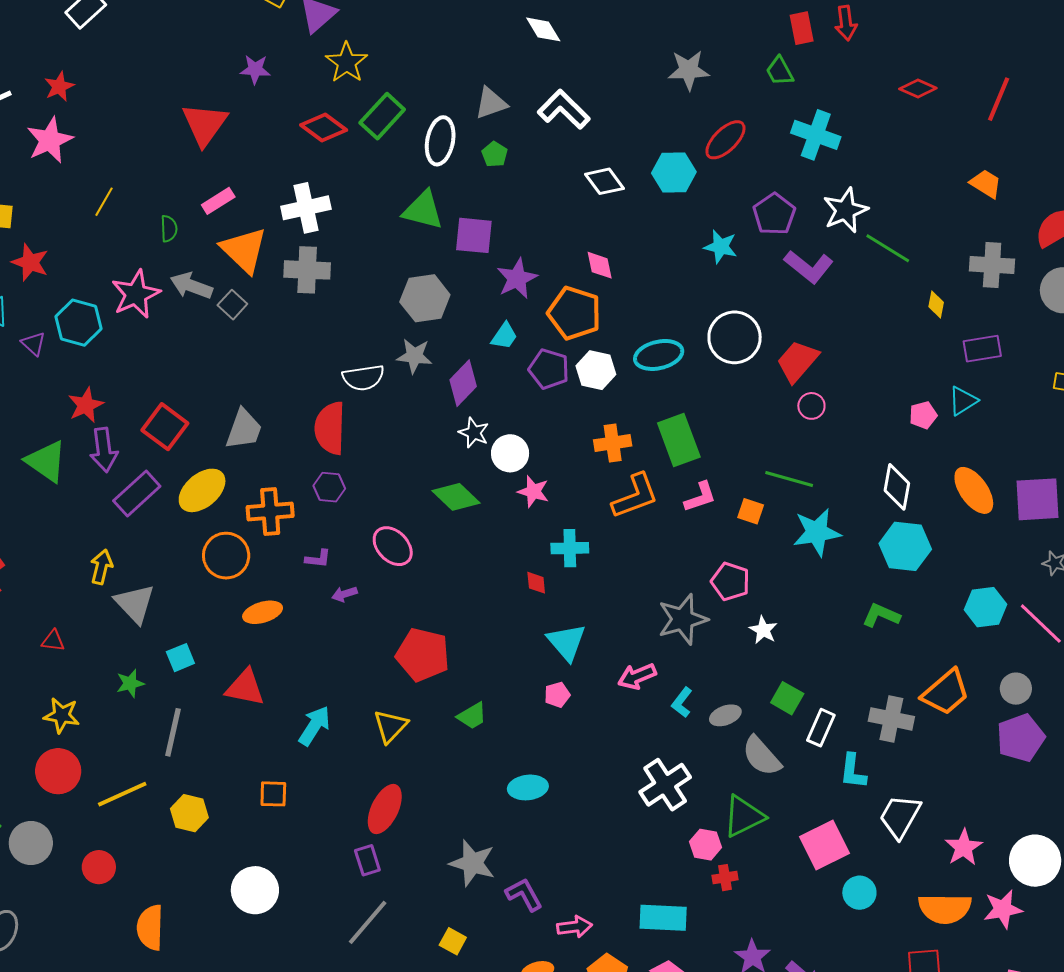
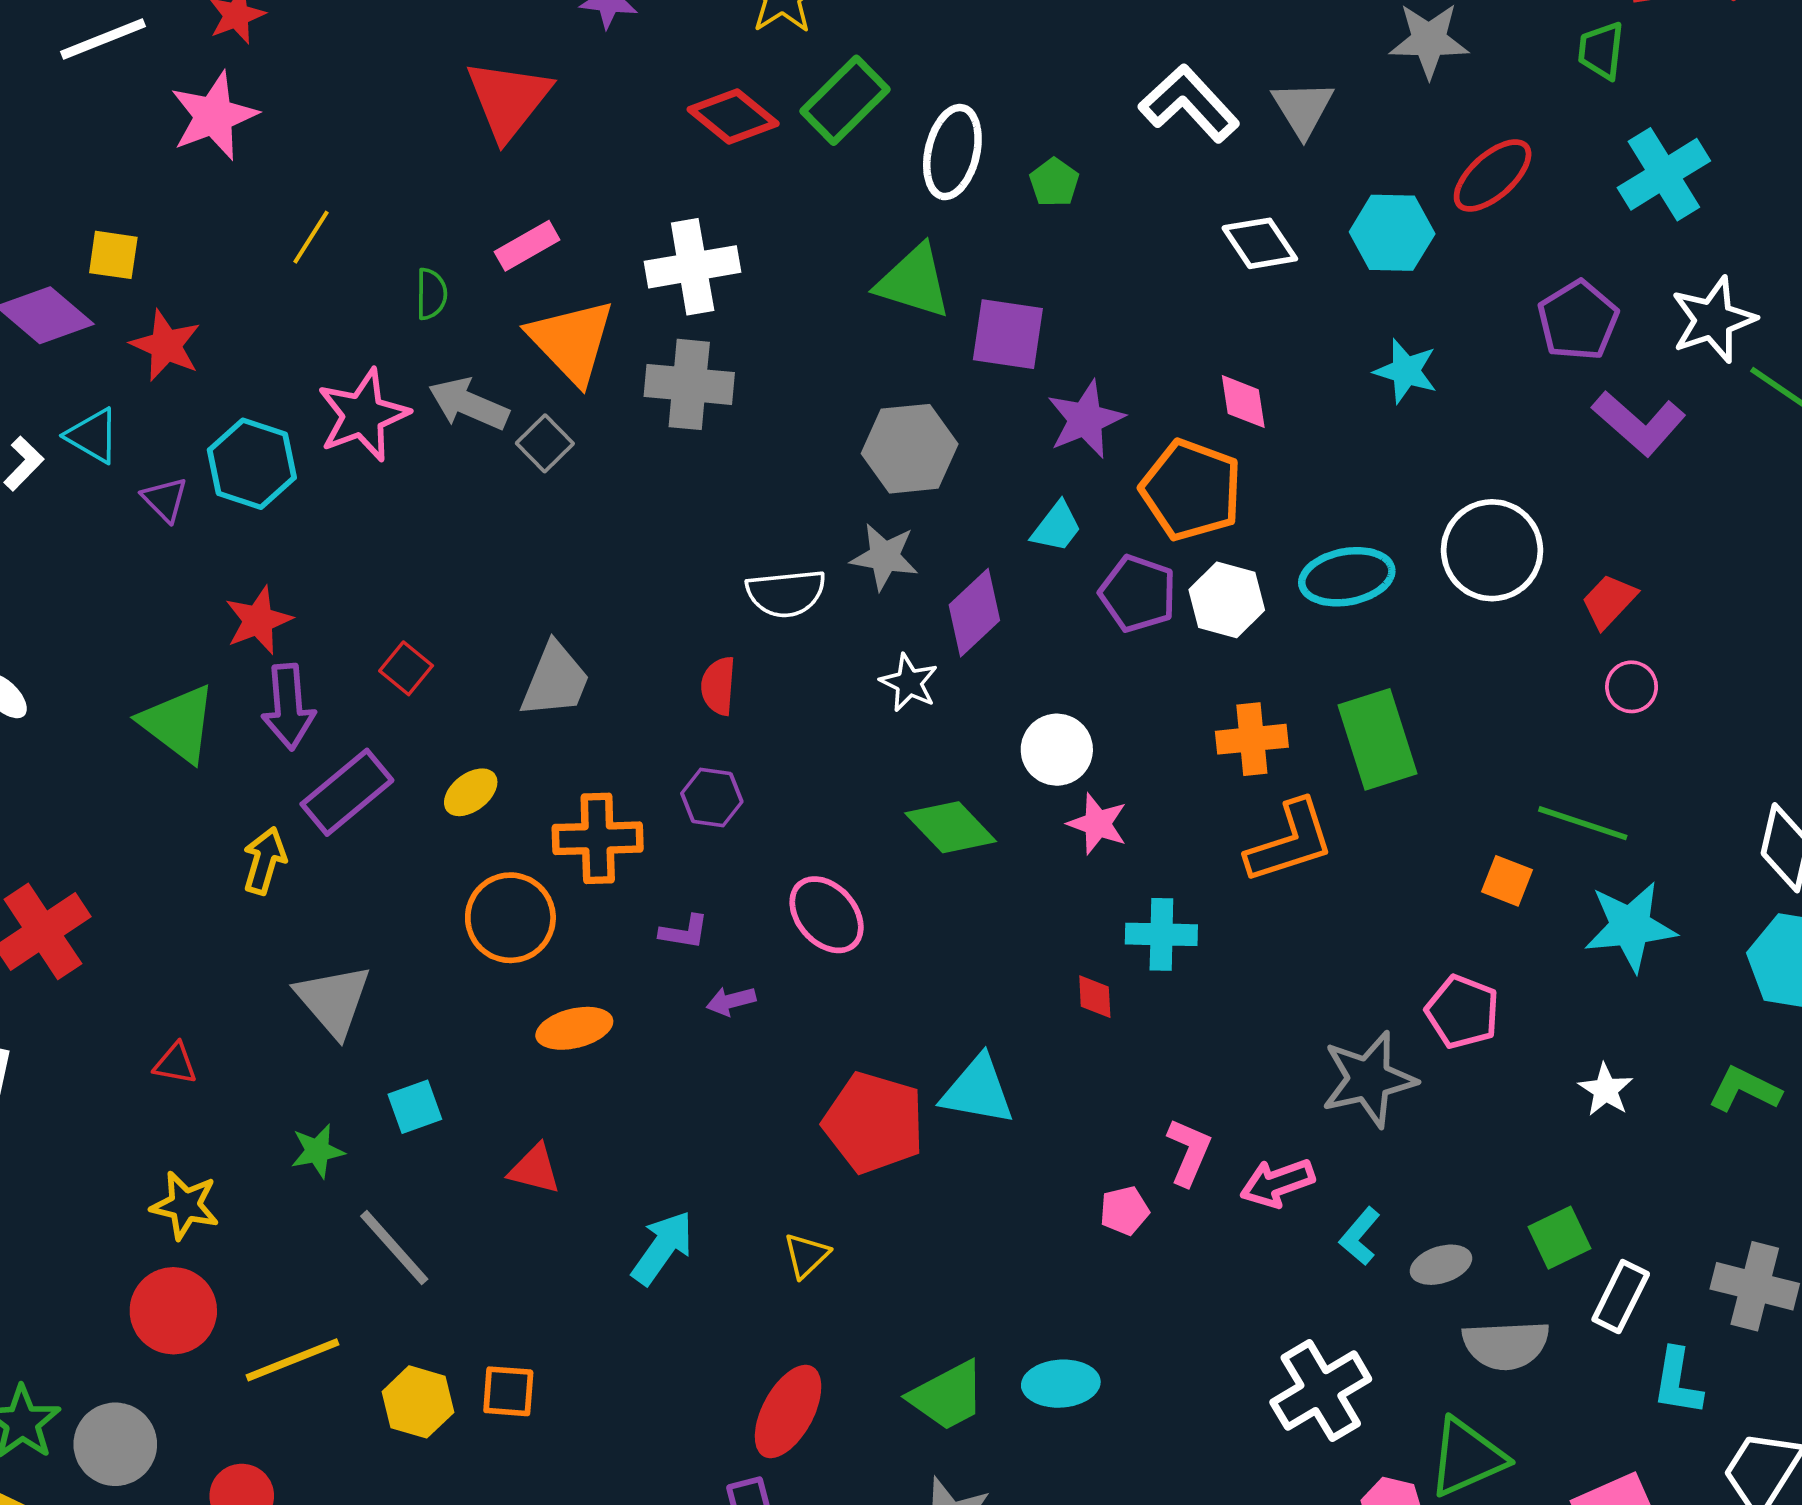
green trapezoid: (780, 71) -> (1601, 50), turned 32
gray triangle: (491, 103) -> (1303, 108), moved, turned -45
cyan cross: (816, 135) -> (1664, 174), turned 36
cyan star: (721, 247) -> (1406, 371), moved
red trapezoid: (797, 361) -> (1609, 601), size x0.7
red square: (165, 427) -> (406, 668), size x0.6
red semicircle: (330, 428) -> (718, 686), size x0.6
white star: (474, 433) -> (909, 683), moved
yellow ellipse: (202, 490) -> (471, 792), size x0.6
pink L-shape: (700, 497) -> (1189, 1152), moved, turned -51
yellow arrow: (101, 567) -> (265, 861), moved
white star: (763, 630) -> (1606, 1090), moved
cyan triangle: (567, 642) -> (978, 1090), moved, turned -42
red triangle: (245, 688) -> (535, 1169), size x0.7
green square: (787, 698) -> (1560, 1238), turned 32
green trapezoid: (472, 716) -> (947, 1396), moved, size x1.4
yellow triangle: (391, 726) -> (806, 1255), size x0.7
gray line: (173, 732) -> (394, 1248), turned -57
gray semicircle: (762, 756) -> (1506, 1345), turned -54
orange square: (273, 794) -> (508, 1391), moved

